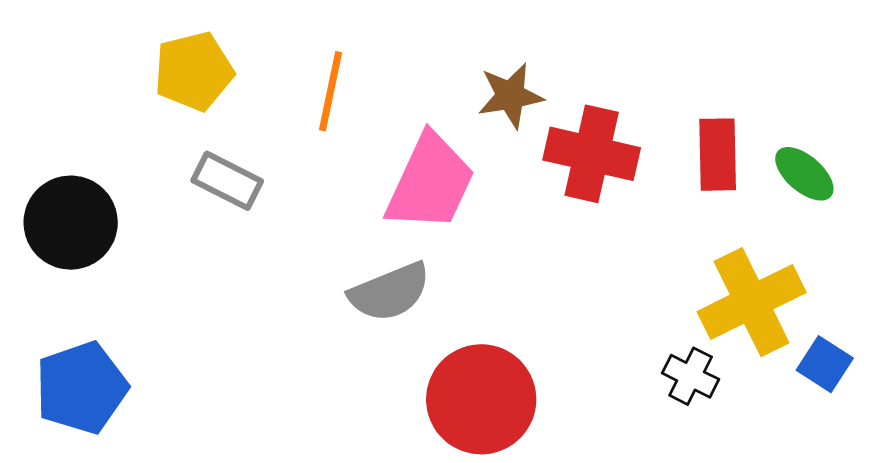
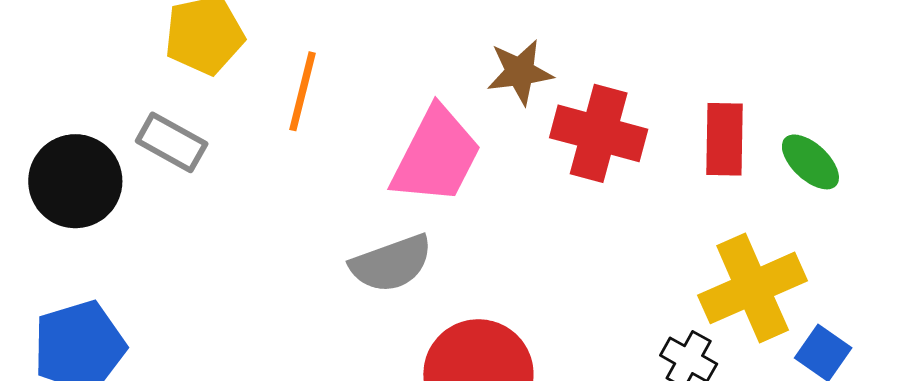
orange line: (330, 91) -> (302, 91), moved
gray rectangle: (227, 181) -> (172, 142), moved

